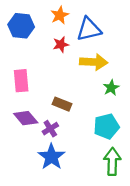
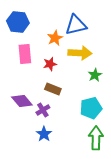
orange star: (60, 15) -> (55, 38), moved
red star: (61, 44) -> (50, 64), moved
pink rectangle: (21, 81) -> (25, 54), moved
blue star: (51, 157) -> (44, 134), size x0.7

